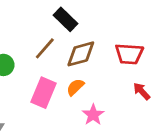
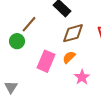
brown line: (45, 48) -> (29, 24), moved

